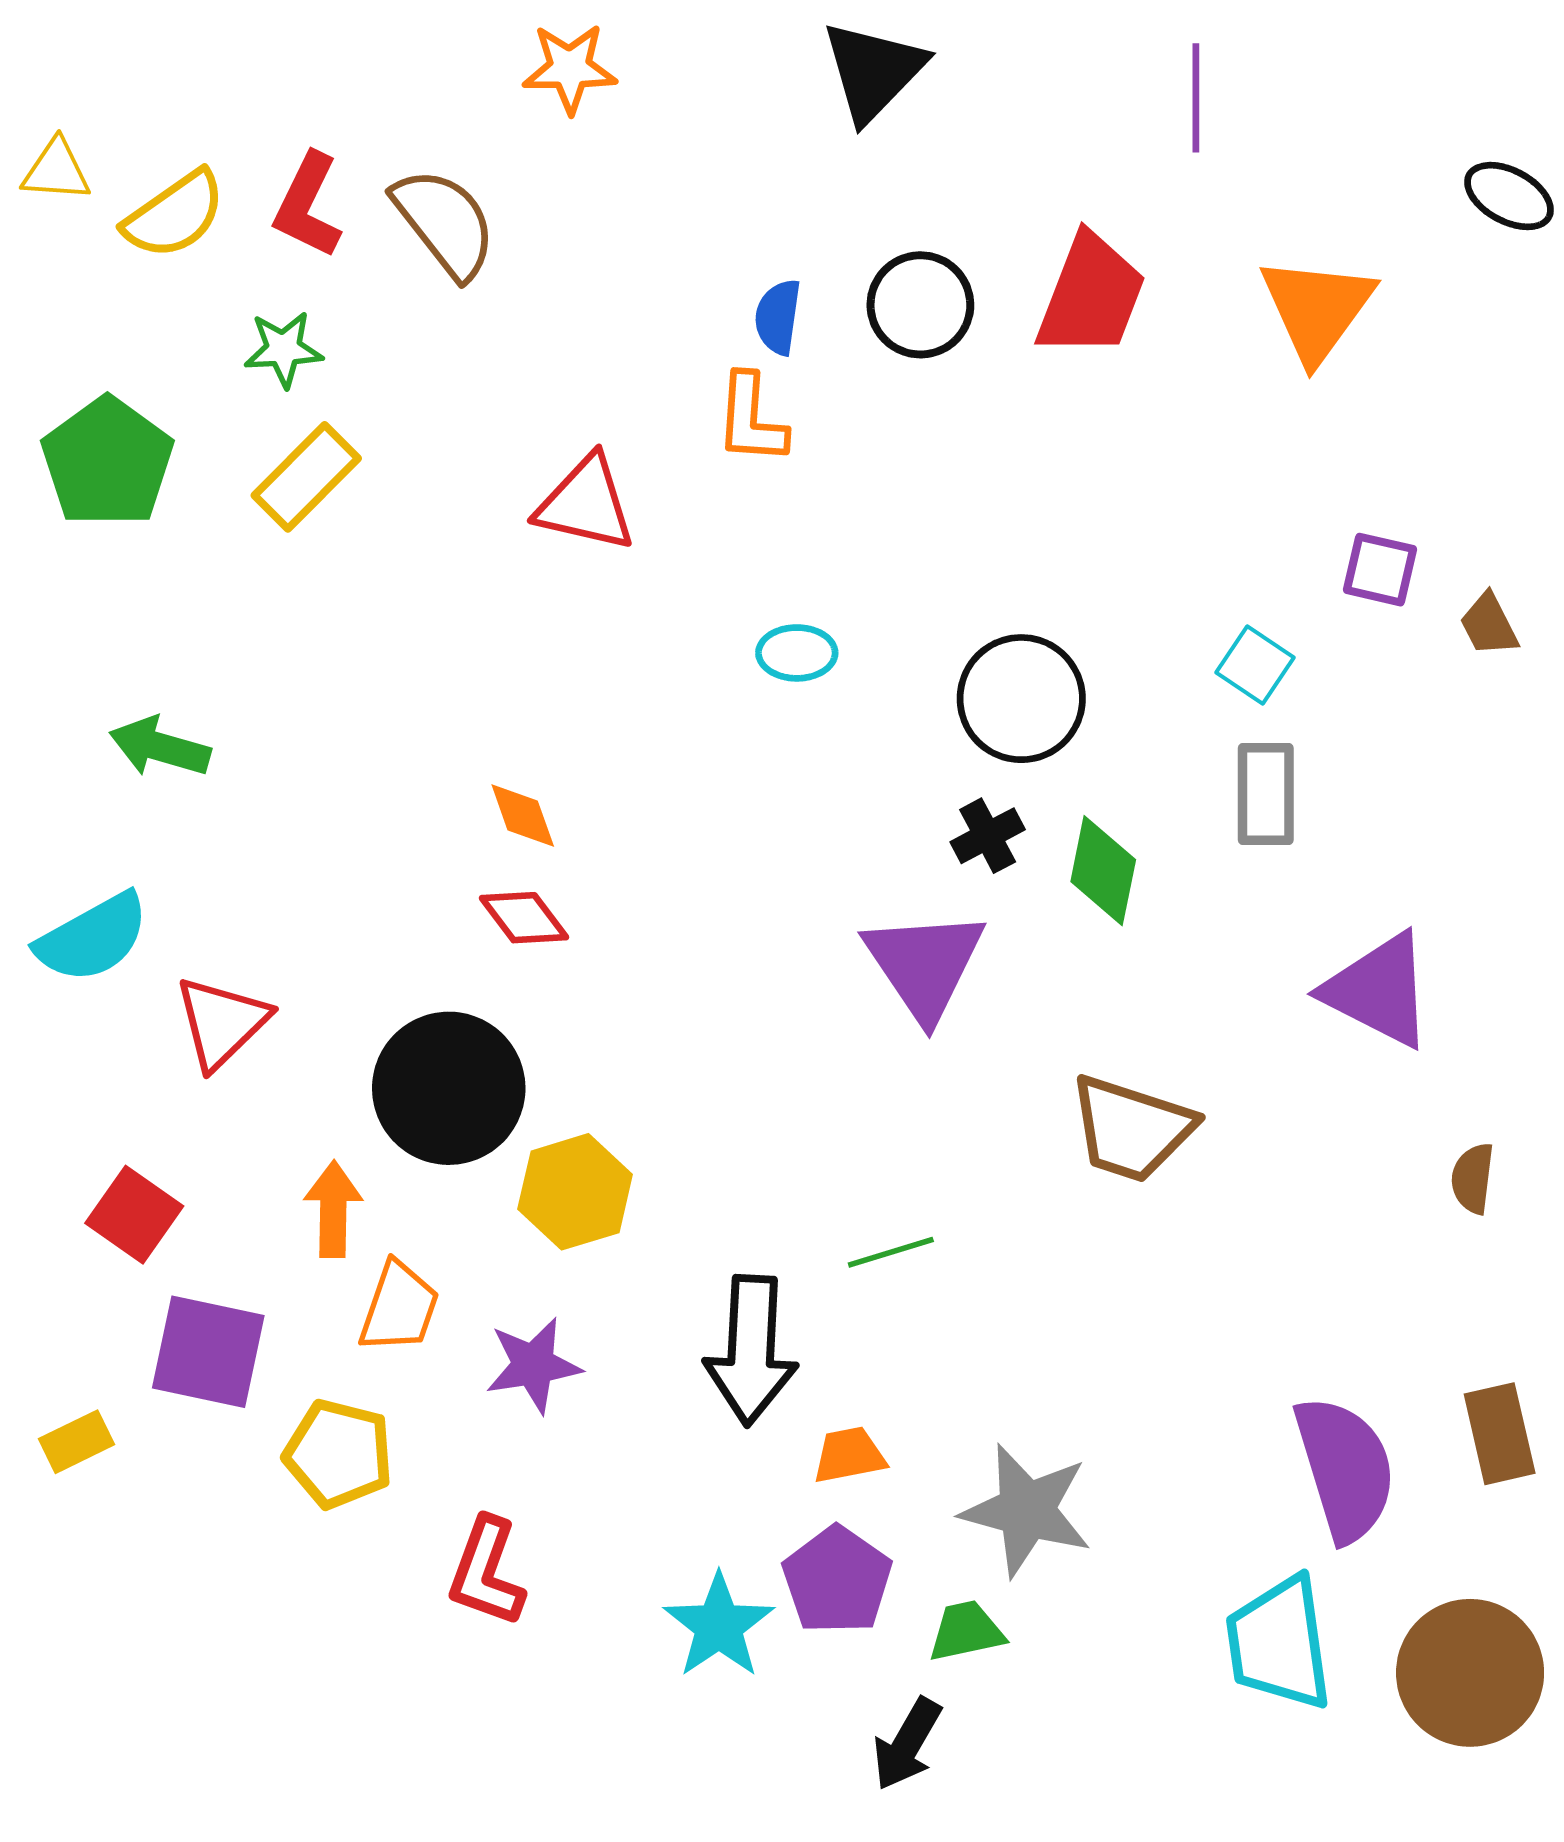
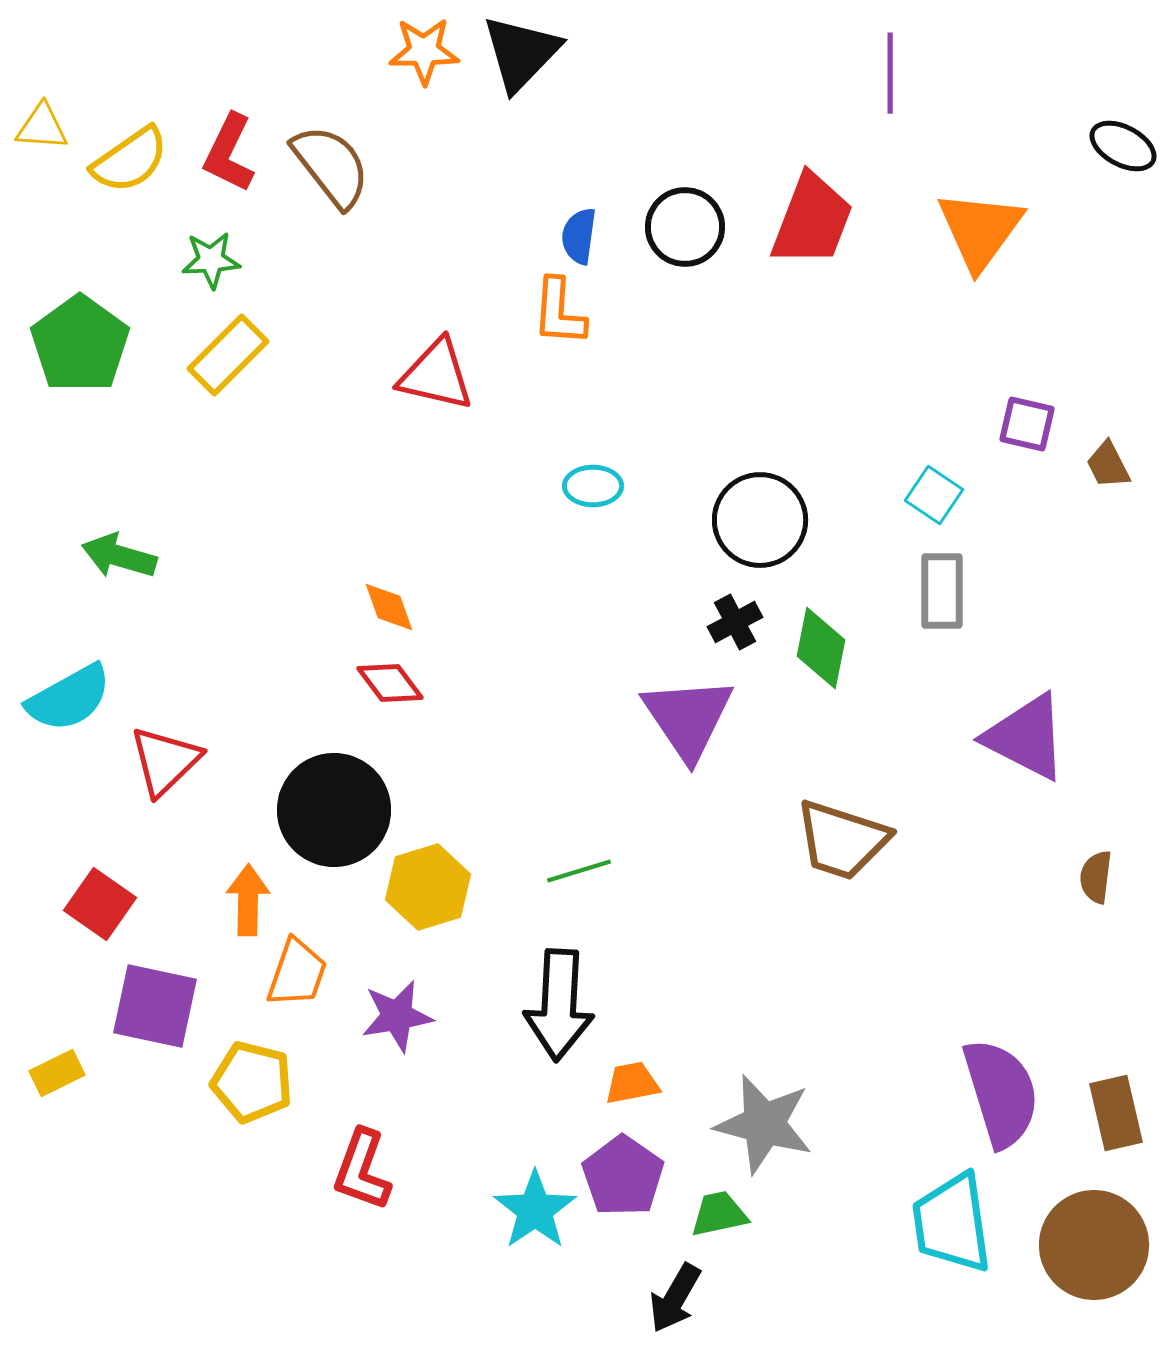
black triangle: (873, 71) -> (521, 53), moved
green line: (891, 1252) -> (579, 871), moved
brown rectangle: (1500, 1434) -> (1116, 1113), moved

